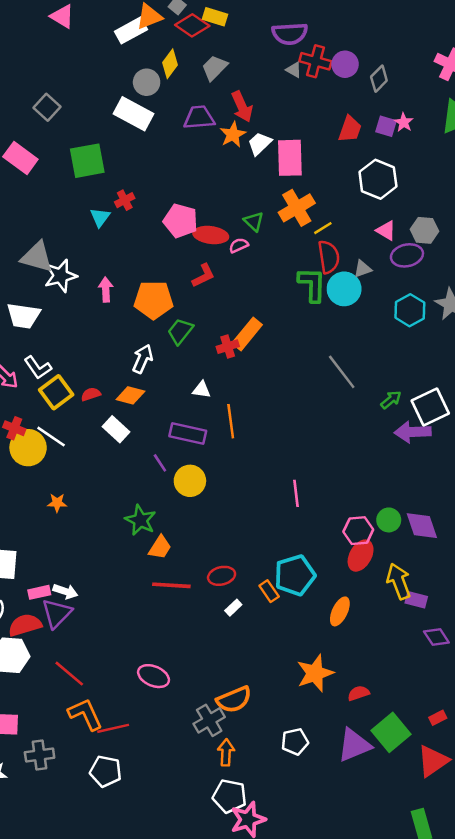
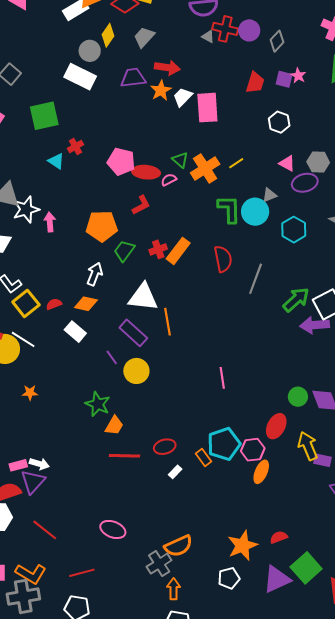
red arrow: (242, 107) -> (167, 68), turned -55
white hexagon: (378, 179) -> (279, 122), size x0.7
orange cross: (297, 208) -> (205, 168), moved
cyan triangle: (100, 217) -> (56, 161), turned -30
red semicircle: (329, 257) -> (223, 259), moved
pink arrow: (106, 290) -> (50, 222), moved
cyan hexagon: (410, 310) -> (294, 230), moved
red cross: (228, 347) -> (158, 249), moved
gray line: (342, 372) -> (256, 279), turned 60
white triangle: (202, 390) -> (143, 297), size x2.0
green arrow: (391, 400) -> (296, 300), size x1.6
purple rectangle: (188, 434) -> (133, 333), turned 32
pink hexagon: (358, 531) -> (253, 450), moved
orange star: (315, 673) -> (243, 545), moved
orange L-shape: (85, 714) -> (31, 574), moved, turned 148
gray cross: (40, 755) -> (23, 596), size x1.4

